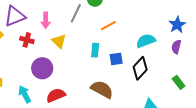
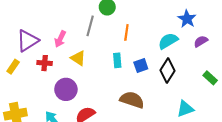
pink arrow: (46, 20) -> (60, 39), turned 35
blue star: (177, 25) -> (187, 19), moved
orange line: (108, 26) -> (126, 32), turned -42
purple semicircle: (176, 47) -> (201, 41), turned 56

